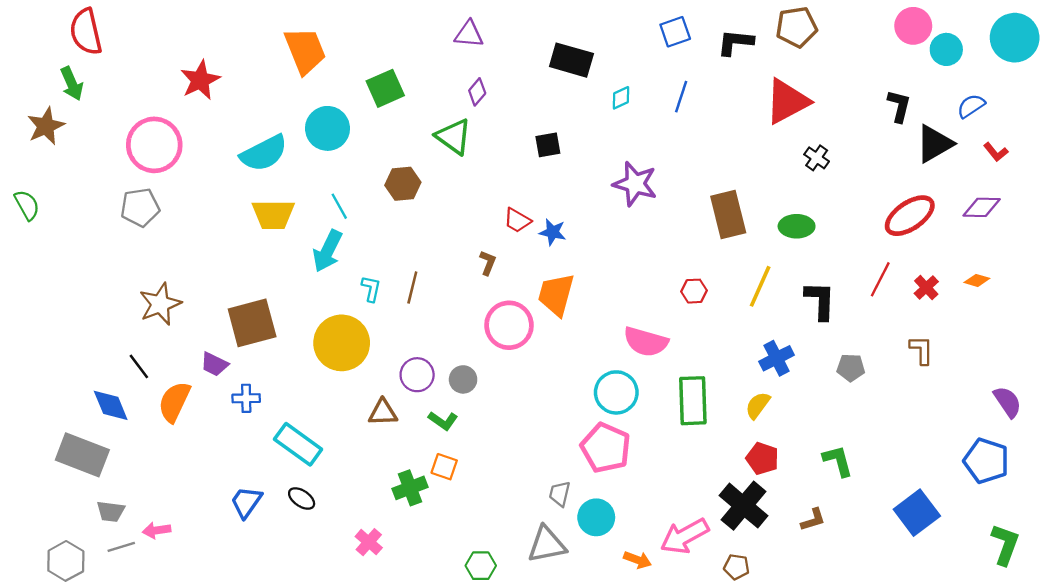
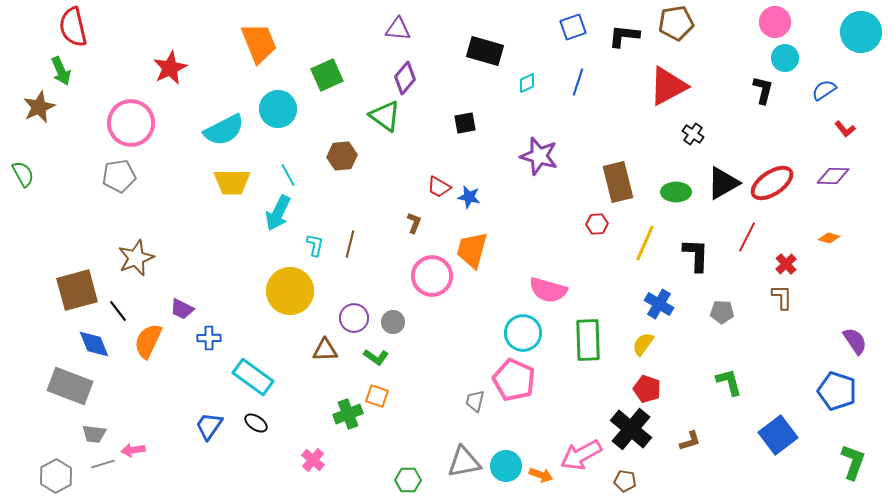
cyan circle: (946, 49) -> (785, 58), moved
purple diamond: (477, 92) -> (405, 78), size x1.4
black triangle: (934, 144) -> (723, 183), moved
red cross: (926, 288) -> (786, 264), moved
red hexagon: (694, 291) -> (597, 224), moved
brown square: (252, 323) -> (77, 290), moved
blue cross: (777, 358) -> (659, 304), turned -32
green L-shape: (838, 461) -> (729, 382), moved
gray trapezoid: (560, 494) -> (475, 401), moved
cyan circle: (596, 517) -> (506, 466), moved

